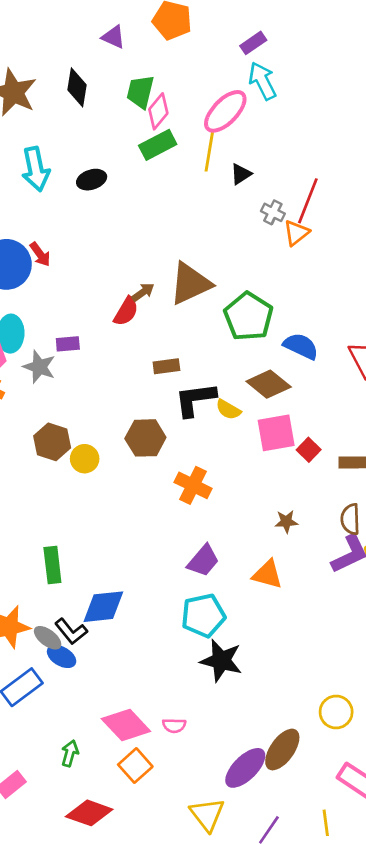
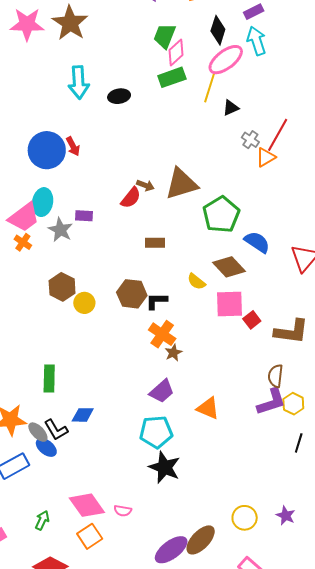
black diamond: (77, 87) -> (218, 30), moved
brown arrow: (143, 292) -> (145, 185), turned 48
black L-shape: (195, 399) -> (157, 301), moved, size x0.7
brown star: (286, 522) -> (173, 353), moved, turned -30
blue diamond: (103, 607) -> (83, 415), size x0.7

